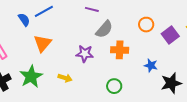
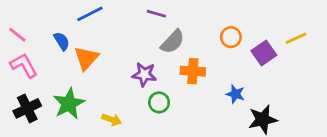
blue semicircle: (24, 20) -> (62, 41), moved
yellow arrow: (65, 78) -> (112, 120), moved
green circle: (114, 86) -> (159, 102), moved

